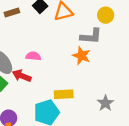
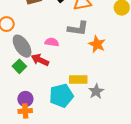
gray L-shape: (91, 36) -> (78, 28), moved
gray star: (106, 103) -> (96, 91), moved

